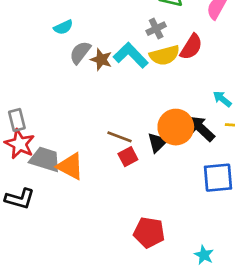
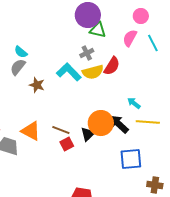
cyan semicircle: (63, 27) -> (21, 52), turned 64
gray semicircle: (80, 52) -> (18, 67), moved
brown star: (101, 60) -> (37, 85), moved
orange triangle: (70, 166) -> (31, 131), moved

